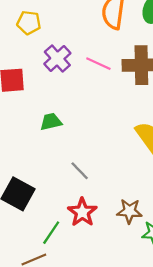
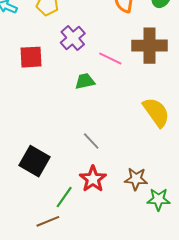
pink line: (98, 64) -> (110, 58), moved
green trapezoid: (51, 122) -> (85, 81), moved

